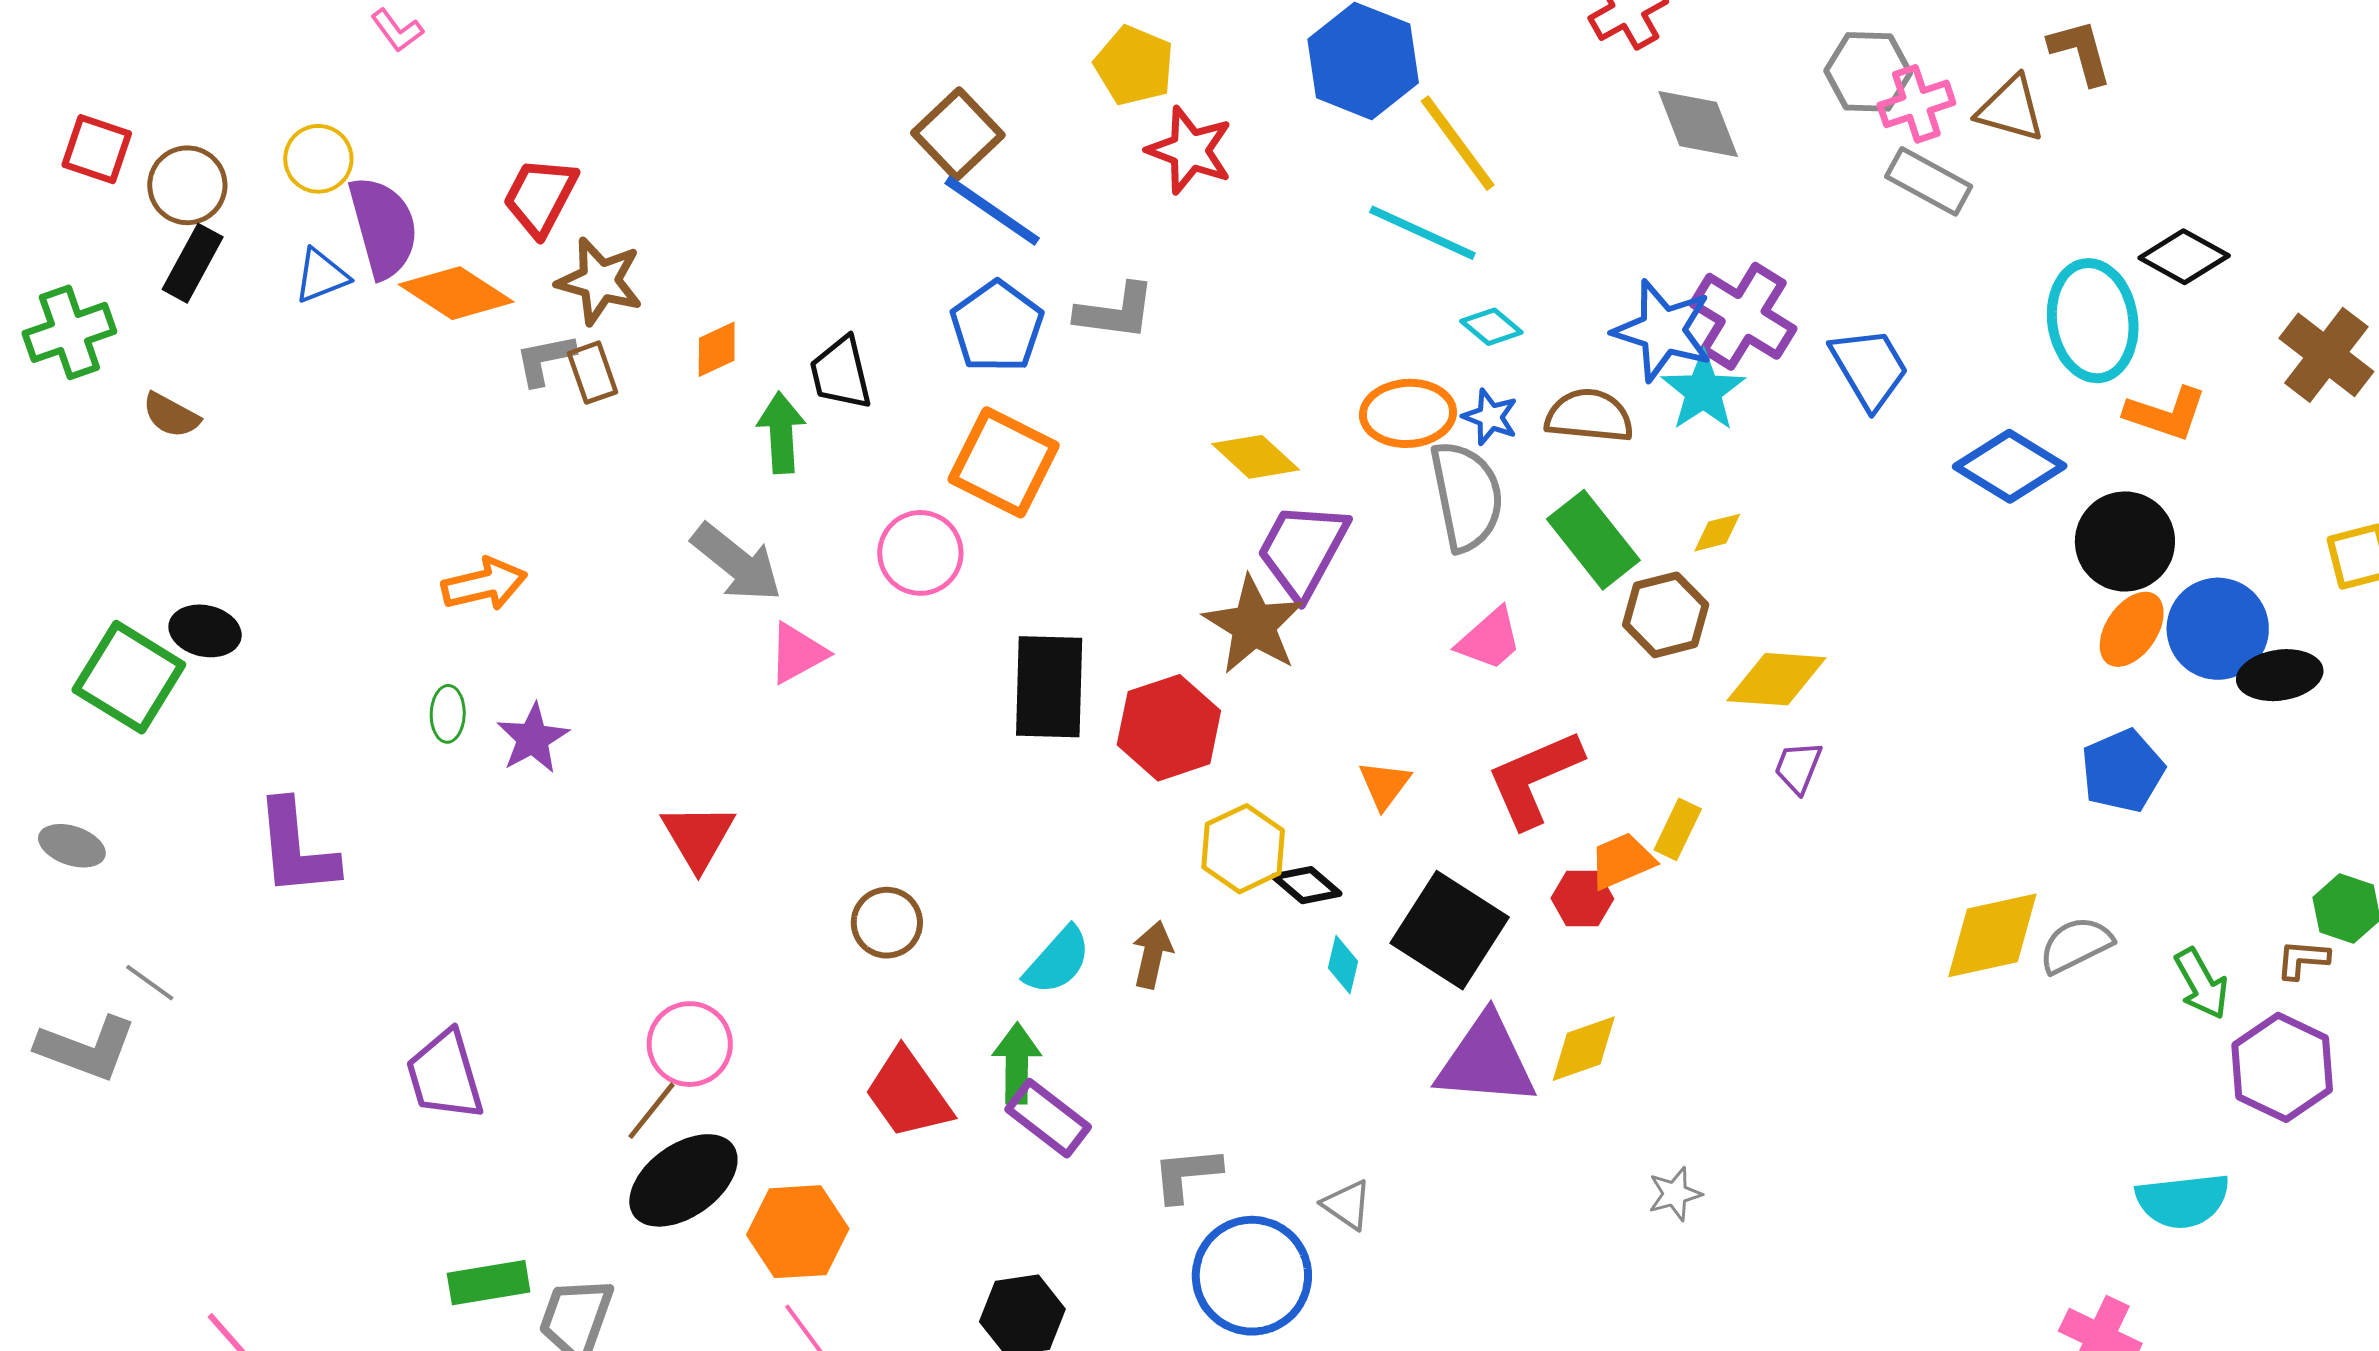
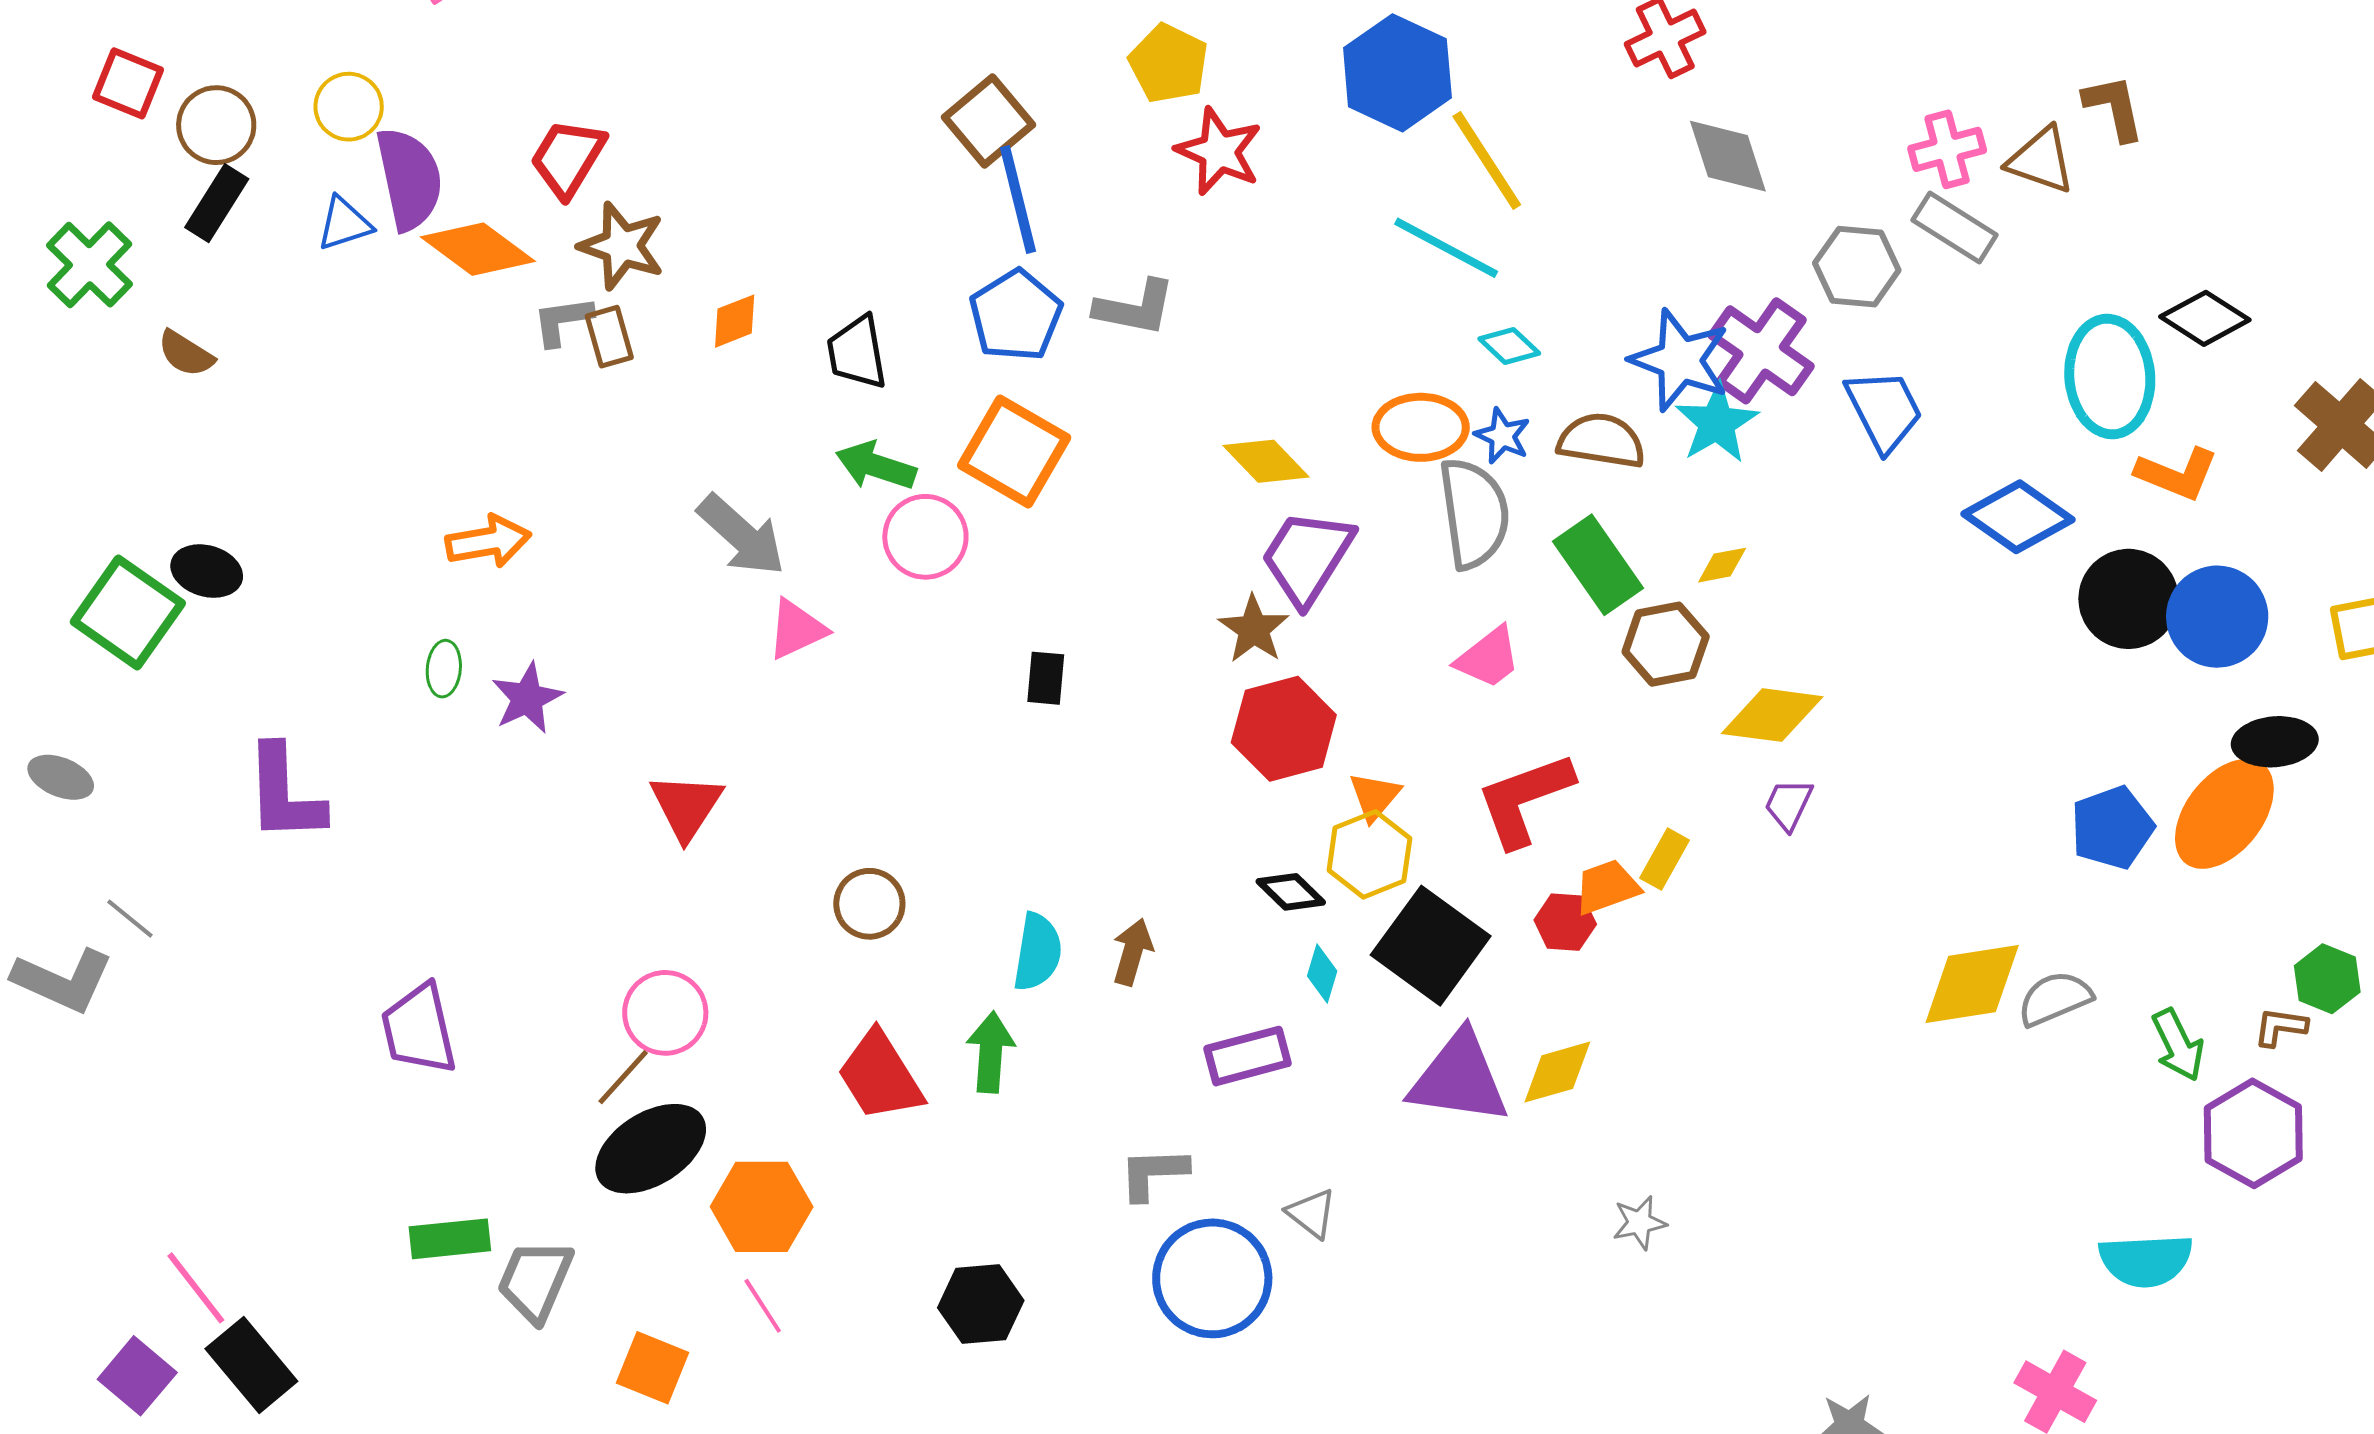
gray hexagon: (1868, 72) -> (1857, 267), moved
blue line: (992, 211) -> (1018, 200), turned 38
green cross: (69, 332) -> (90, 265), turned -30
green arrow: (781, 433) -> (876, 466), moved, turned -72
brown star: (1254, 625) -> (1254, 629), size x0.7
orange ellipse: (2132, 629) -> (2224, 814), moved, size x1.5
blue circle: (2218, 629) -> (2217, 617), moved
black rectangle: (1049, 687) -> (1046, 678), size x0.5
red hexagon: (1169, 728) -> (1284, 729), moved
yellow hexagon: (1243, 849) -> (1369, 854), moved
cyan semicircle: (1058, 961) -> (1038, 952), turned -36
purple rectangle: (1048, 1118) -> (1248, 1056), moved, turned -56

